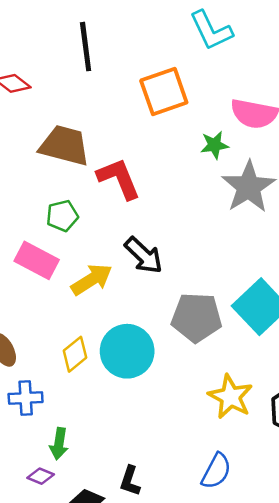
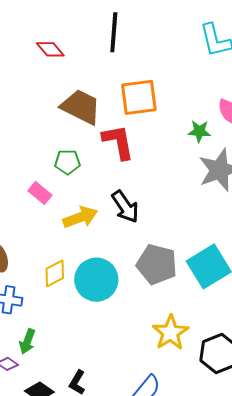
orange square: (164, 92) -> (139, 97), moved
pink rectangle: (37, 260) -> (40, 193), size x0.7

